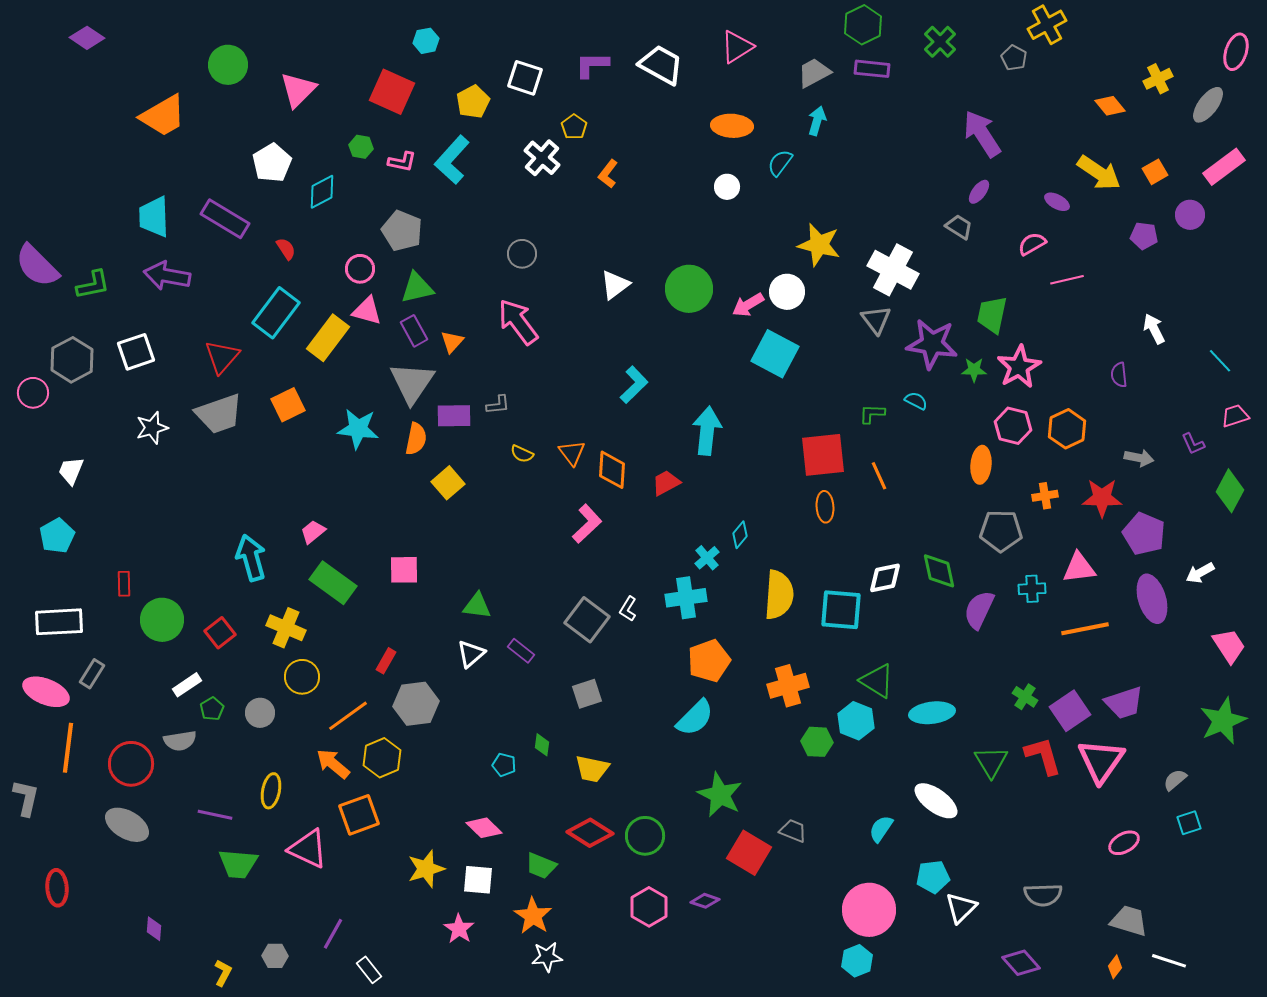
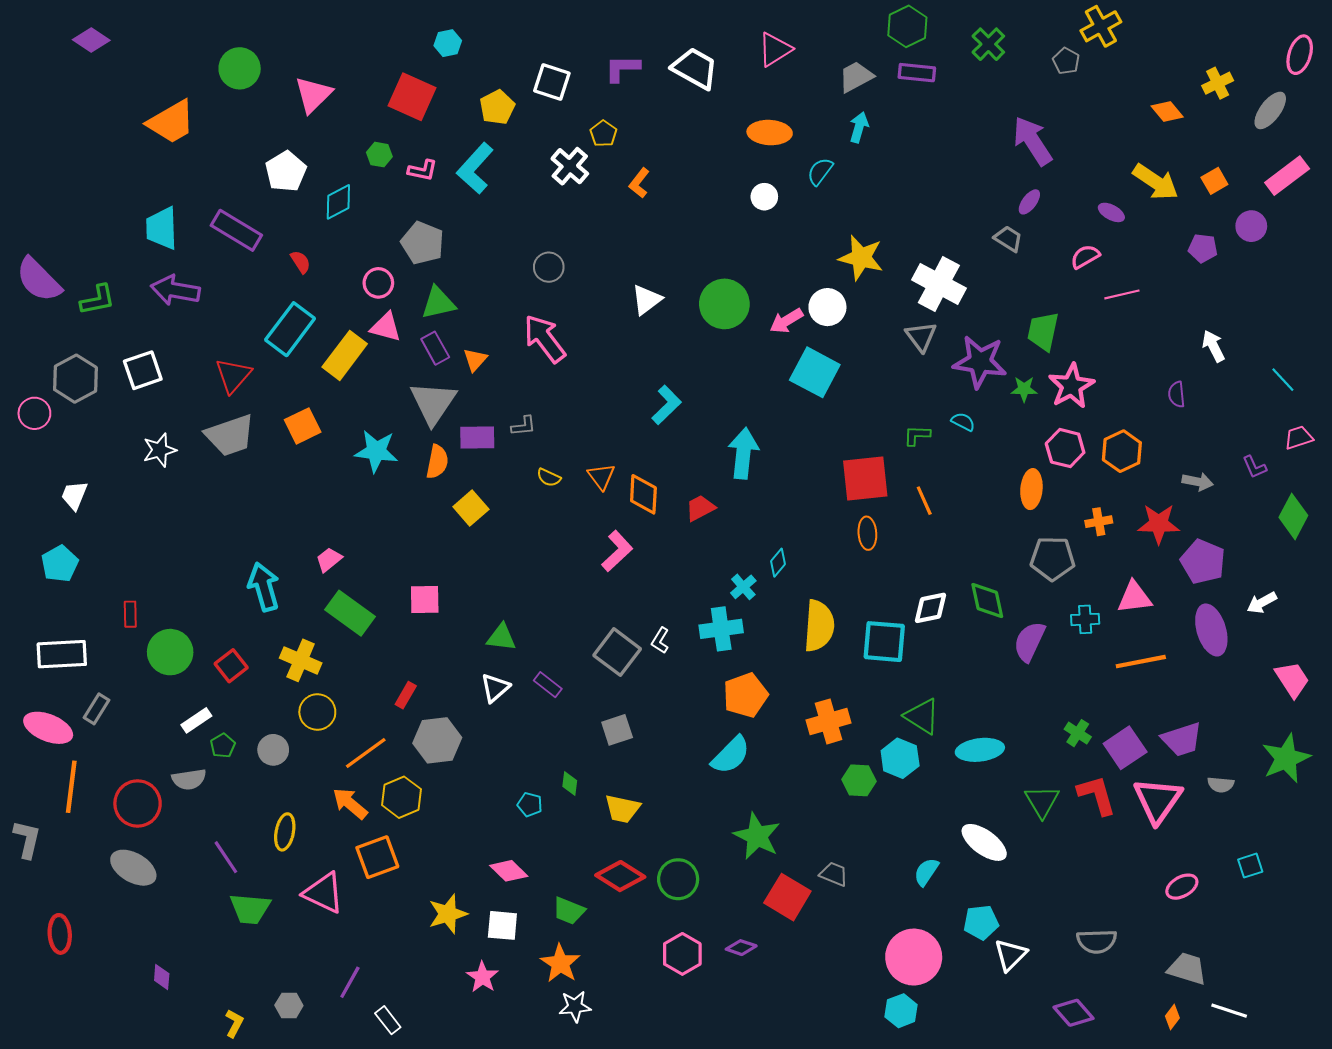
gray semicircle: (1175, 780) -> (1221, 785), moved, turned -135
purple line: (215, 815) -> (226, 857), turned 44

